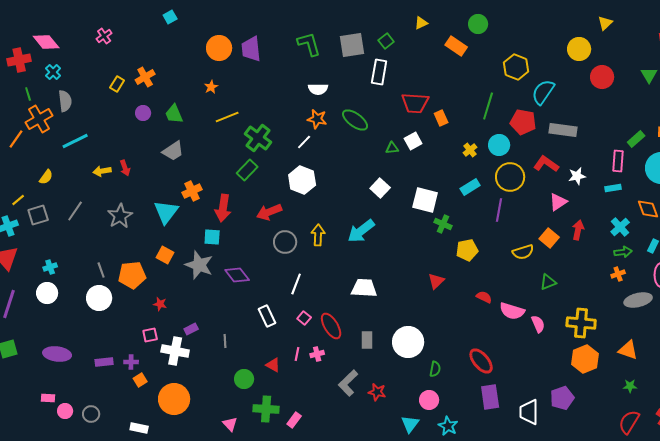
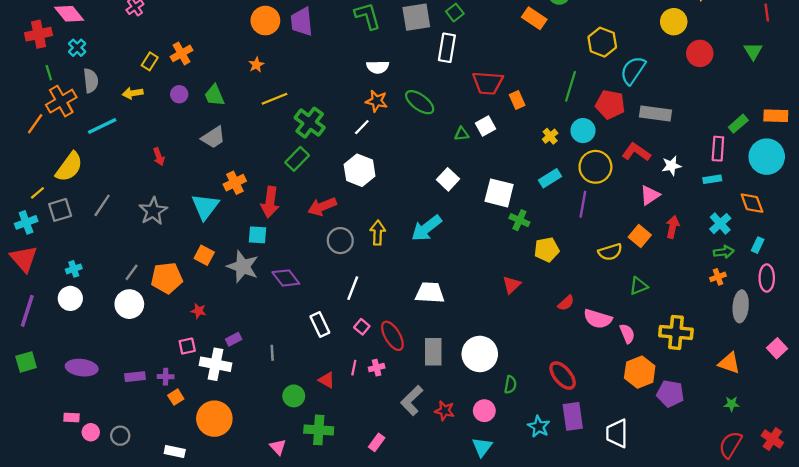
yellow arrow: (102, 171) -> (133, 93), moved
yellow semicircle: (46, 177) -> (69, 167), size x1.8
gray line: (101, 270) -> (132, 272), turned 56
red semicircle: (484, 297) -> (566, 303), turned 112
gray ellipse: (638, 300) -> (741, 306), turned -72
gray rectangle: (367, 340) -> (433, 352), size x1.4
orange hexagon: (585, 359) -> (640, 372), moved
purple pentagon: (562, 398) -> (670, 394), moved, turned 30
pink circle: (429, 400) -> (484, 411), moved
pink rectangle: (294, 420) -> (377, 442), moved
cyan star: (448, 426) -> (539, 427), moved

